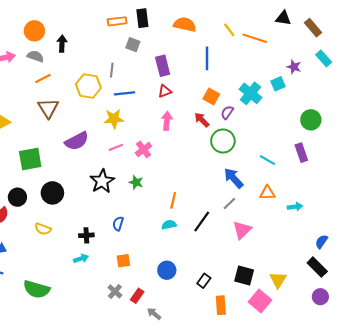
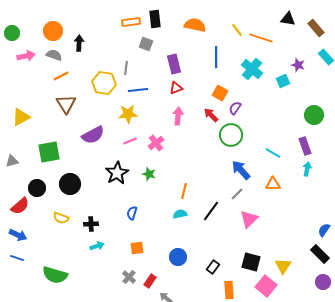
cyan cross: (250, 93) -> (252, 69), moved
cyan arrow: (295, 207) -> (307, 169), moved, turned -72
black cross: (86, 235) -> (91, 224), moved

